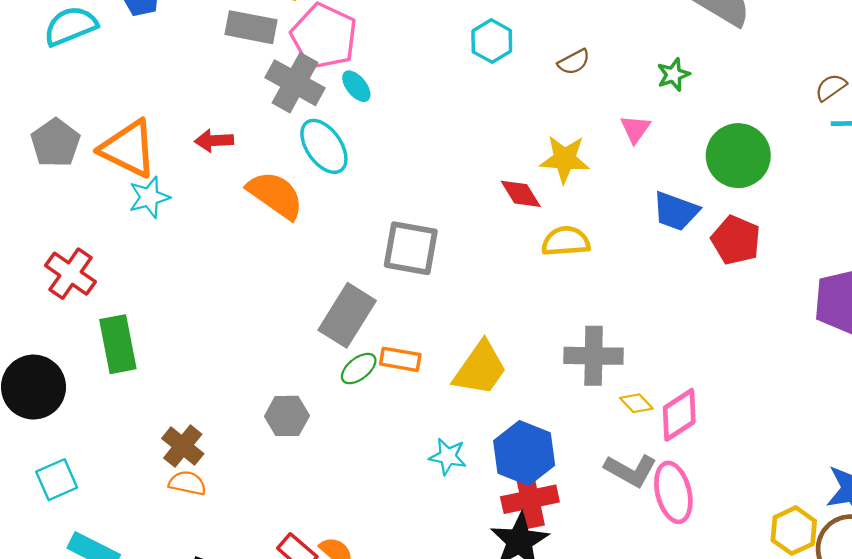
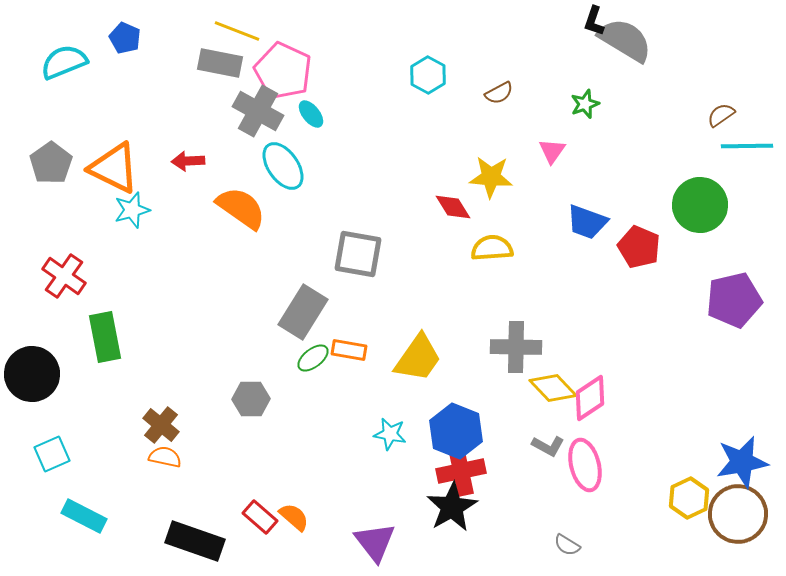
green circle: (738, 156) -> (700, 205), moved
yellow diamond: (636, 403) -> (553, 388), size x1.6
gray L-shape: (631, 470) -> (548, 446), size x0.7

